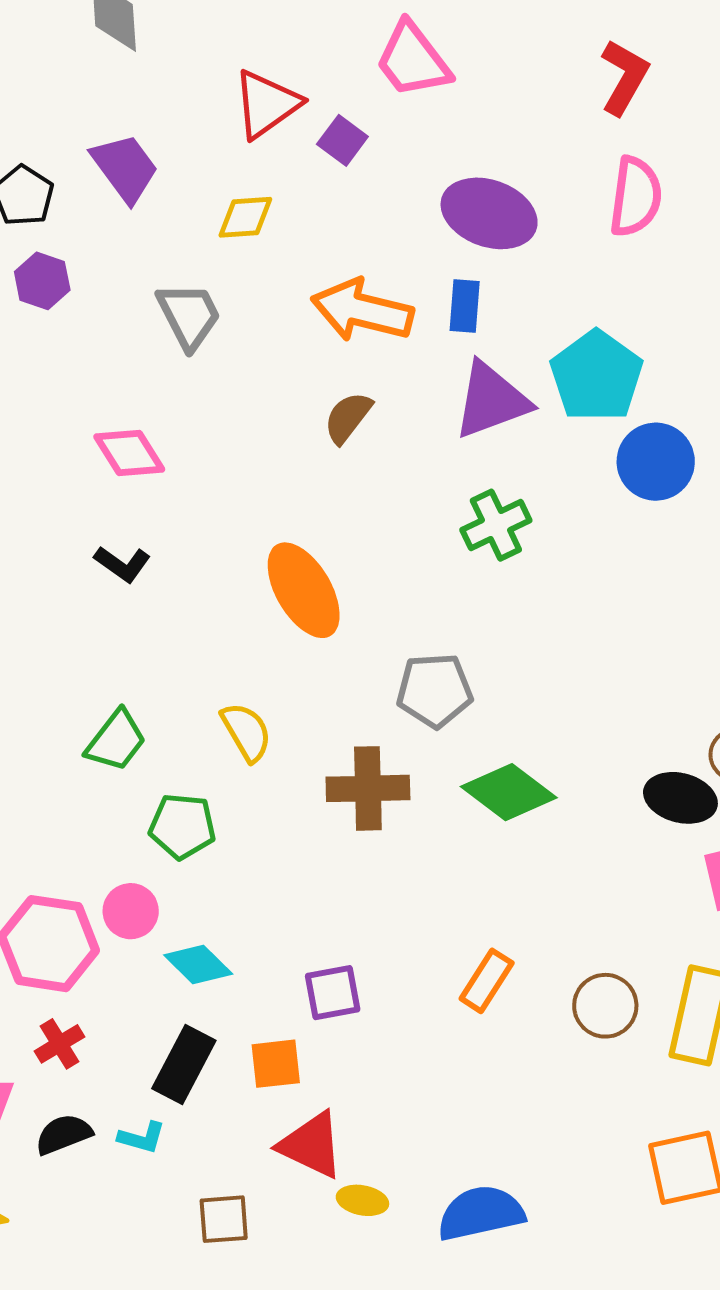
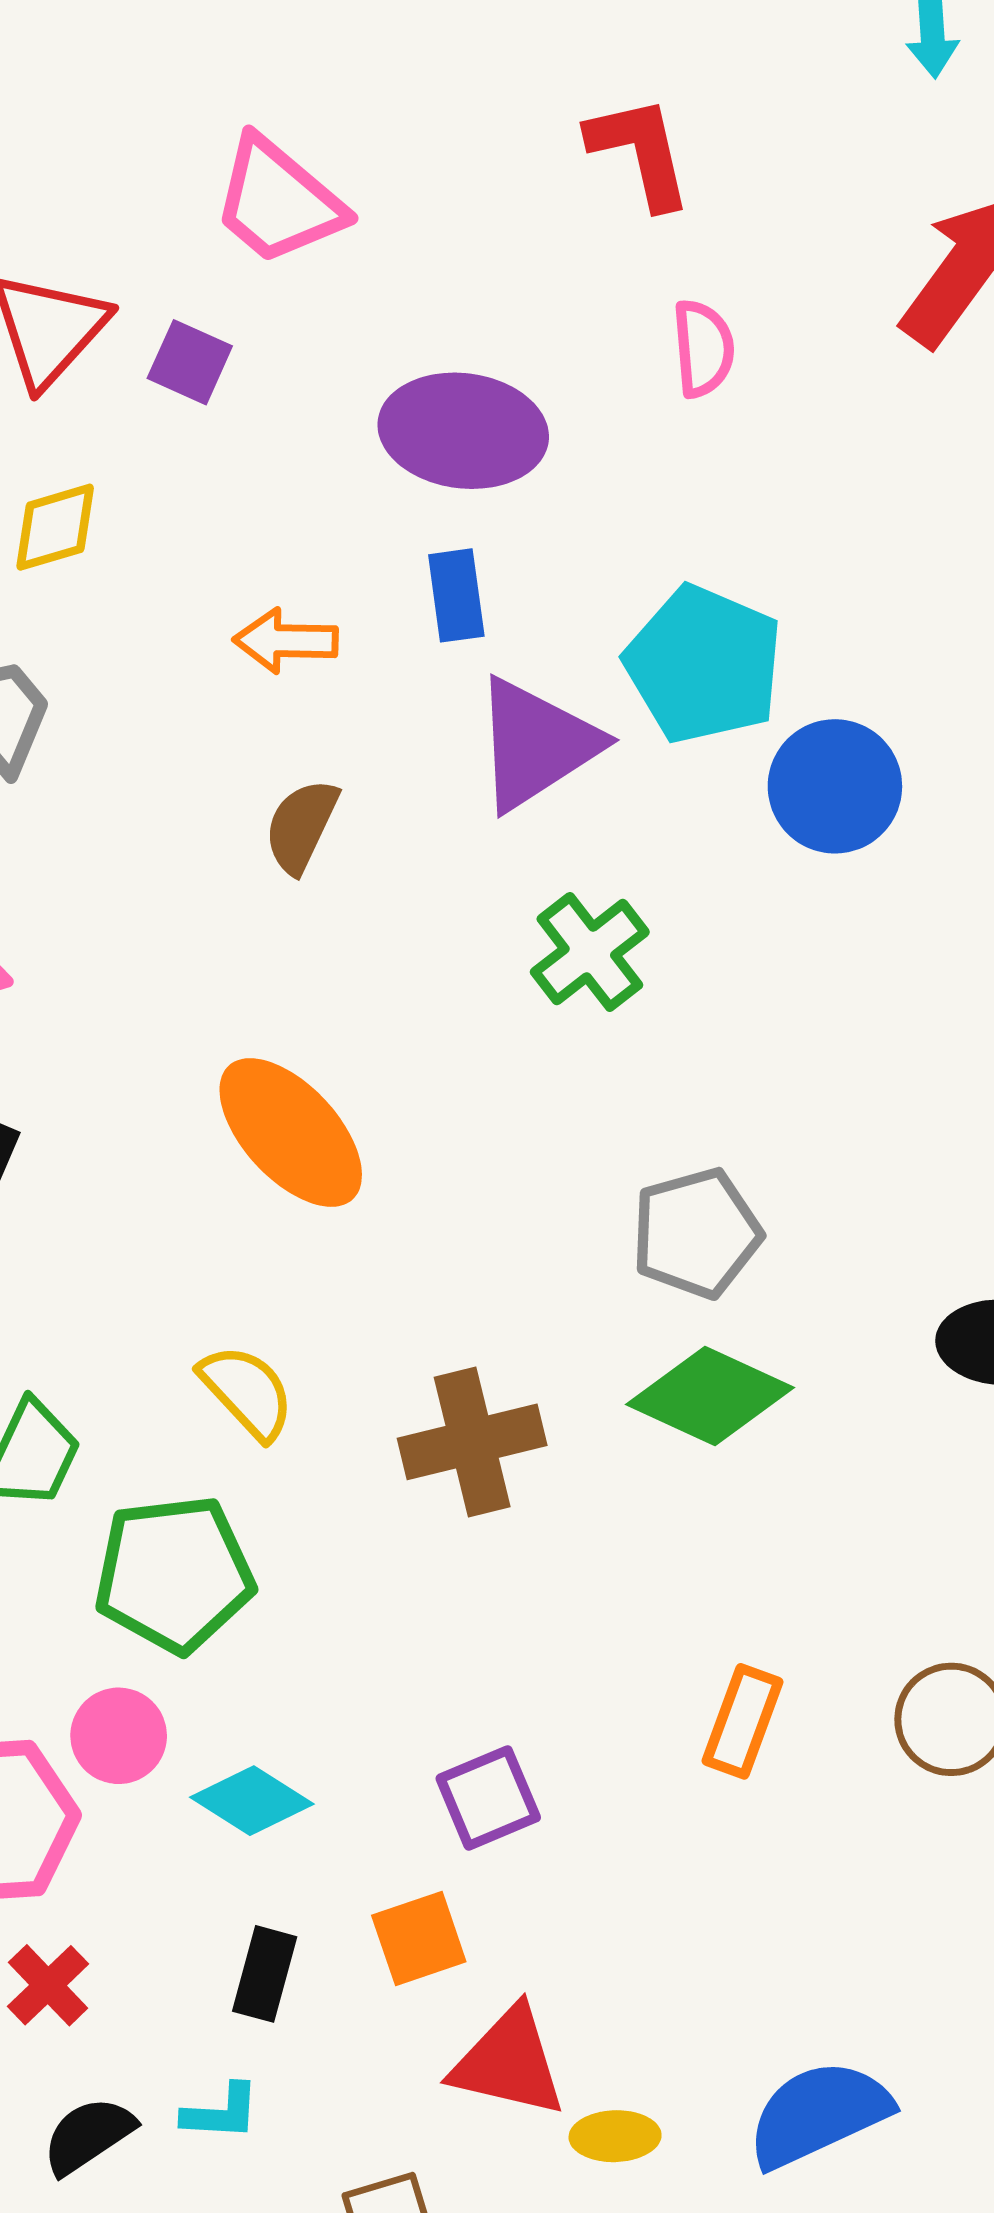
red L-shape: (624, 77) -> (640, 152), turned -30
pink semicircle: (636, 197) -> (703, 348), size x0.7
orange arrow: (362, 310) -> (286, 641), size x0.6
gray pentagon: (435, 690) -> (696, 1233), moved
green pentagon: (182, 826) -> (174, 1574), size x1.4
black rectangle: (184, 1065) -> (265, 1974), size x0.7

